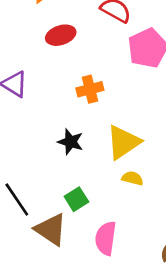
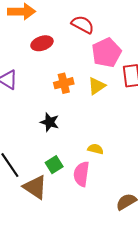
yellow triangle: (123, 142) -> (97, 86), moved, size x0.7
pink semicircle: (106, 238) -> (81, 174), moved

